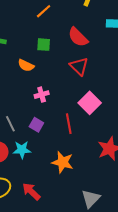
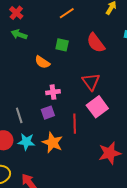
red triangle: (79, 66) -> (91, 82), moved
purple square: (36, 125) -> (48, 113), moved, turned 32
orange star: (63, 162) -> (53, 143), moved

